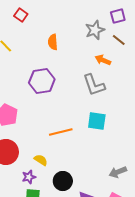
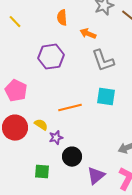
orange arrow: (103, 60) -> (88, 34), moved
yellow semicircle: (41, 160) -> (41, 125), moved
purple star: (29, 177) -> (56, 138), moved

